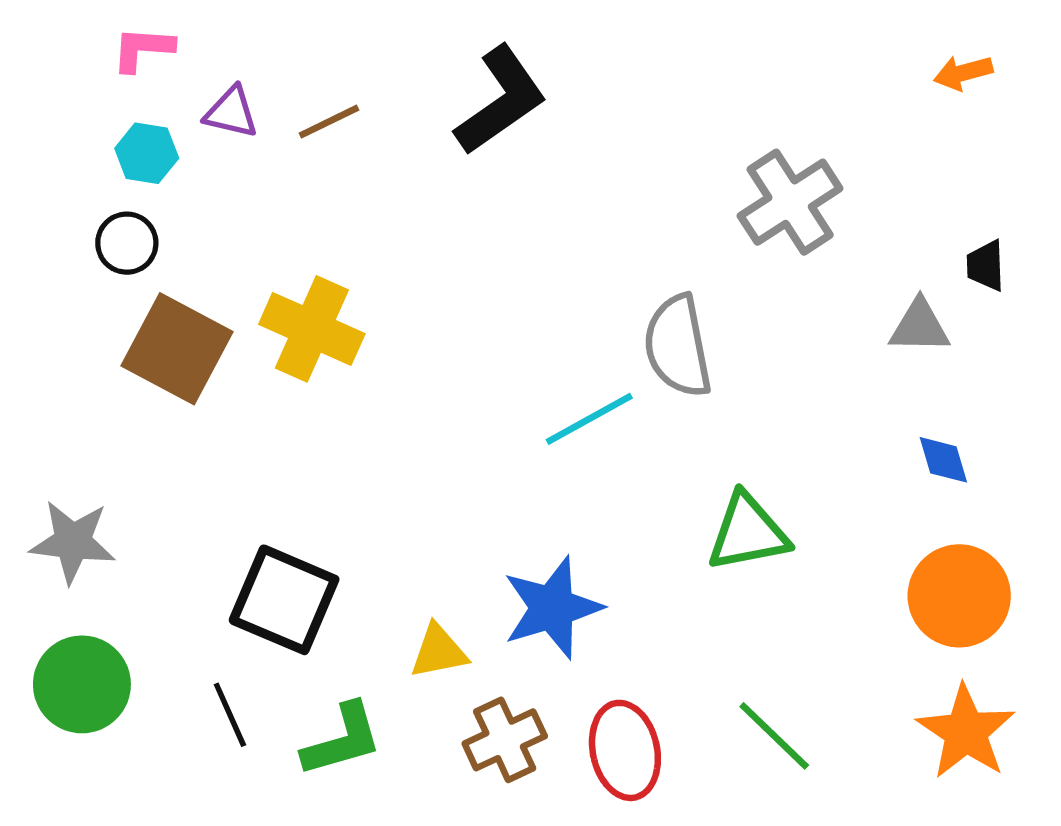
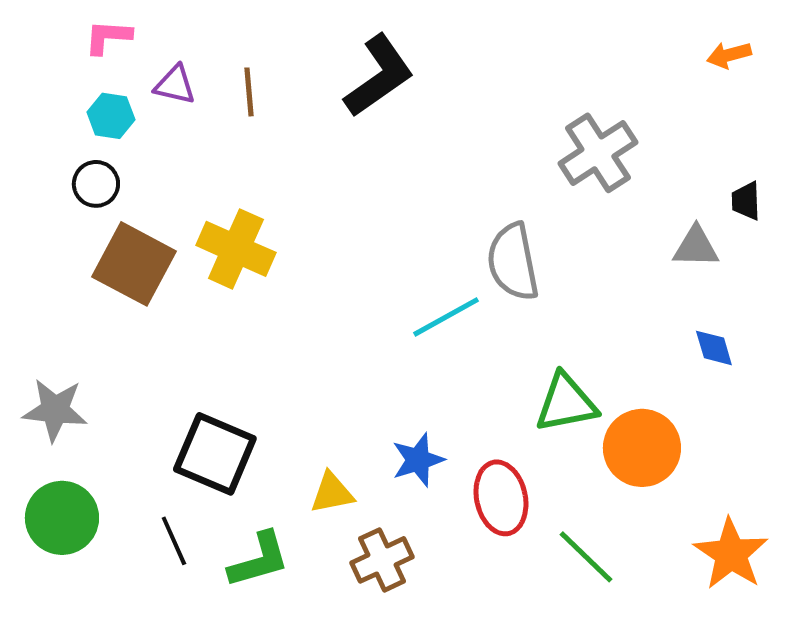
brown line: (329, 122) -> (249, 92), turned -69
orange circle: (959, 596) -> (642, 448), moved
blue star: (552, 608) -> (418, 460), size x0.7
red ellipse: (625, 750) -> (501, 498), moved

